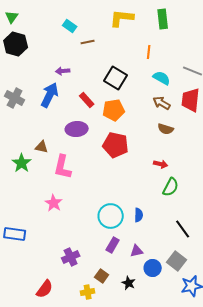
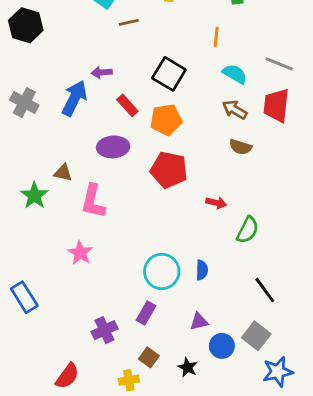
purple arrow: (63, 71) -> (102, 72), moved
red arrow: (161, 164) -> (216, 203), moved
blue rectangle: (15, 234) -> (24, 297), turned 50
purple rectangle: (113, 245) -> (146, 313), moved

